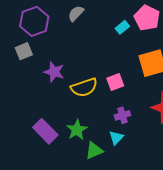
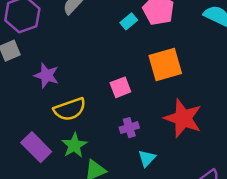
yellow semicircle: (84, 87) -> (70, 109), moved
cyan triangle: (116, 138) -> (147, 158), moved

